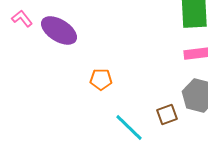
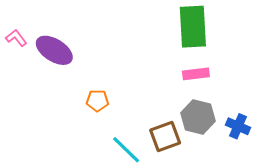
brown square: (167, 114) -> (165, 136), size x1.4

